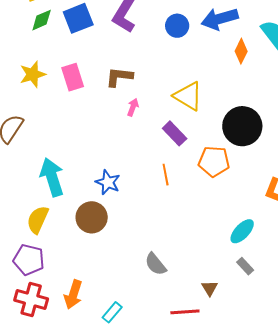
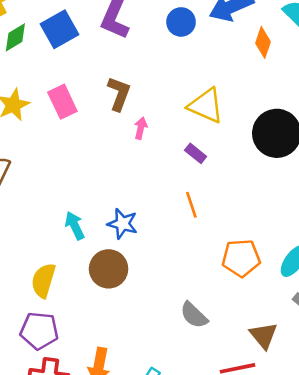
brown L-shape: (119, 77) -> (119, 94), turned 112
purple rectangle: (175, 133) -> (196, 153), size x0.7
orange pentagon: (214, 161) -> (241, 258), moved
cyan arrow: (52, 177) -> (75, 226), moved, size x0.6
brown triangle: (210, 288) -> (264, 335), size x1.4

